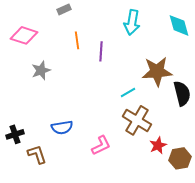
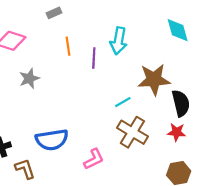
cyan arrow: (132, 22) -> (119, 41), moved
blue semicircle: (62, 127) -> (52, 140), size x1.4
red star: (158, 145) -> (177, 132), moved, turned 30

